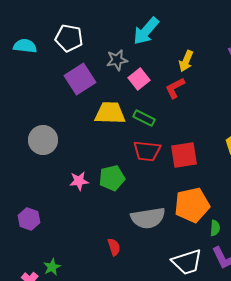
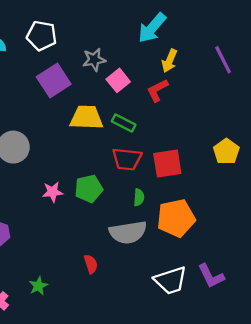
cyan arrow: (146, 31) -> (152, 28), moved
green semicircle: (215, 228) -> (139, 197), moved
green star: (52, 267) -> (38, 286), moved

